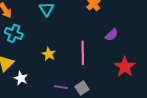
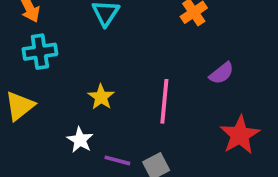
cyan cross: (14, 33) -> (40, 52), turned -36
white star: (21, 78) -> (80, 140), moved

